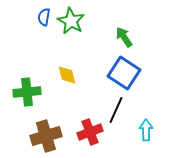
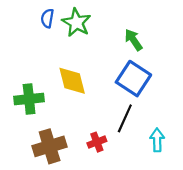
yellow diamond: (67, 75) -> (72, 81), size x1.4
red cross: (90, 132) -> (97, 142), size x0.7

